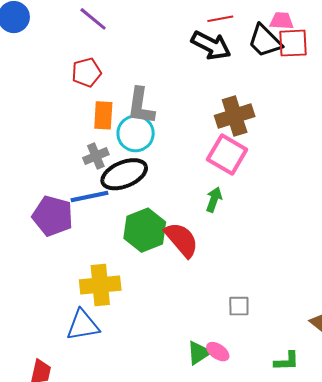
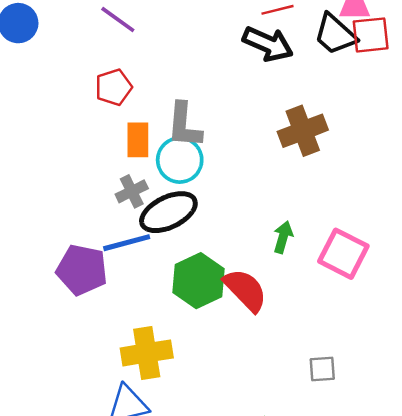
pink square: (227, 155) -> (343, 254), moved

